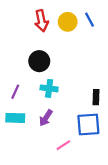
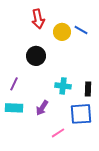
blue line: (89, 20) -> (81, 30), moved, turned -32
yellow circle: (68, 22) -> (62, 32), moved
cyan cross: (49, 88) -> (63, 86), moved

